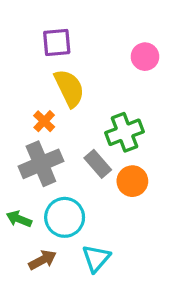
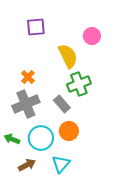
yellow semicircle: (69, 88) -> (68, 56), moved
orange circle: (132, 181) -> (69, 131), moved

